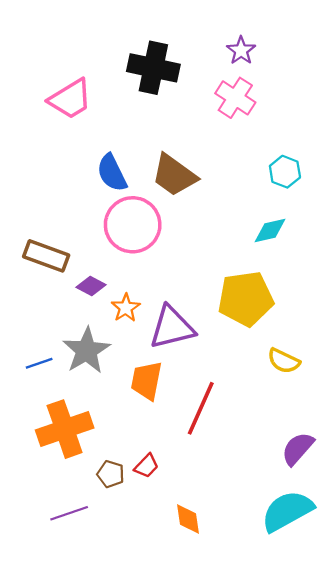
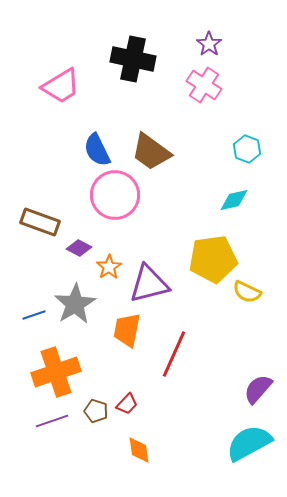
yellow semicircle: (284, 361) -> (247, 292), moved
purple line: (69, 513) -> (52, 421), moved
orange diamond: (188, 519) -> (139, 450), moved

